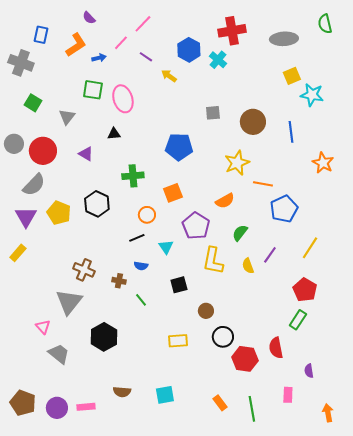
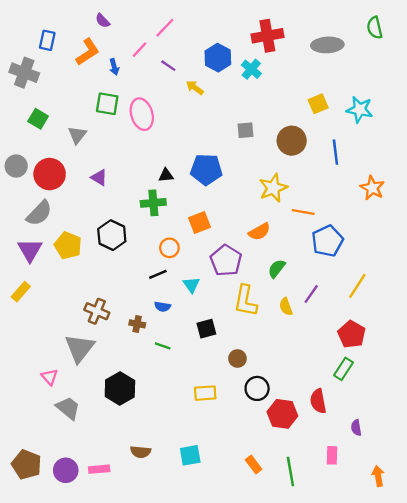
blue arrow: (99, 58) -> (114, 67), turned 88
yellow square: (292, 76) -> (318, 104), moved
black triangle: (114, 134) -> (166, 175), moved
green line: (141, 300) -> (163, 346), turned -32

